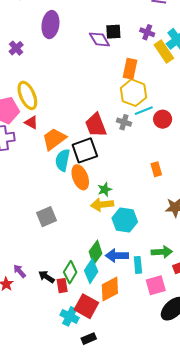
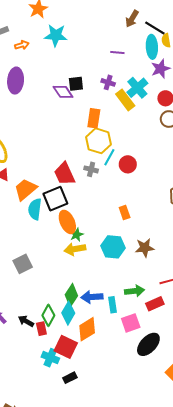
cyan line: (144, 111) -> (109, 157), turned -36
orange ellipse: (80, 177) -> (67, 222), moved
cyan hexagon: (125, 220) -> (113, 247), moved

